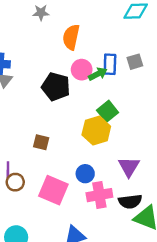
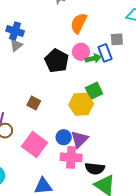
gray square: (135, 62) -> (117, 39), moved
blue rectangle: (110, 64) -> (105, 53), turned -36
purple triangle: (129, 167) -> (79, 139), moved

